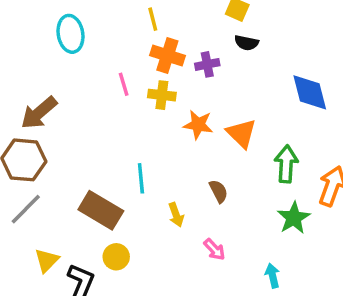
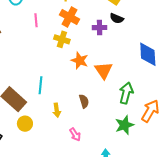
purple cross: (207, 64) -> (100, 28), moved
pink line: (124, 84) -> (36, 20), moved
yellow circle: (116, 257) -> (25, 124), moved

